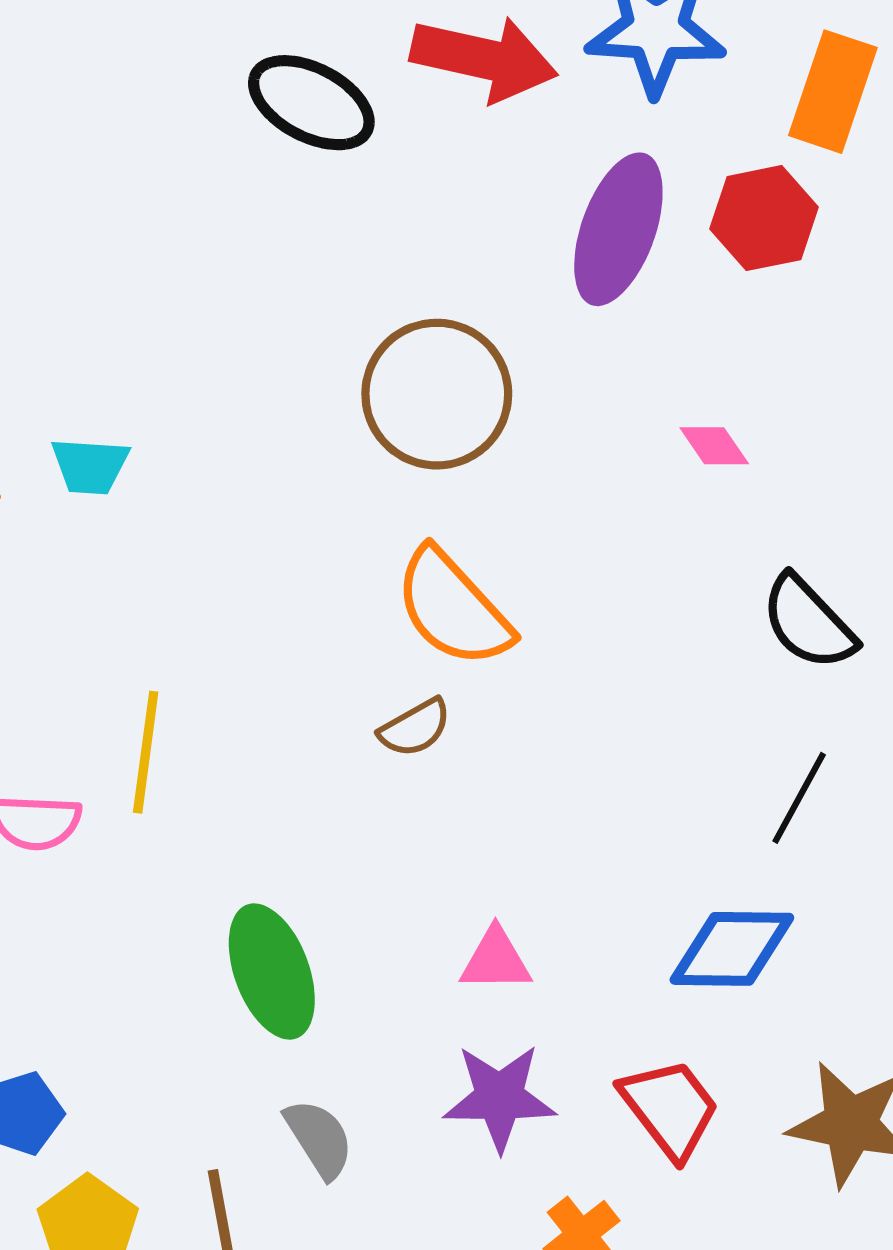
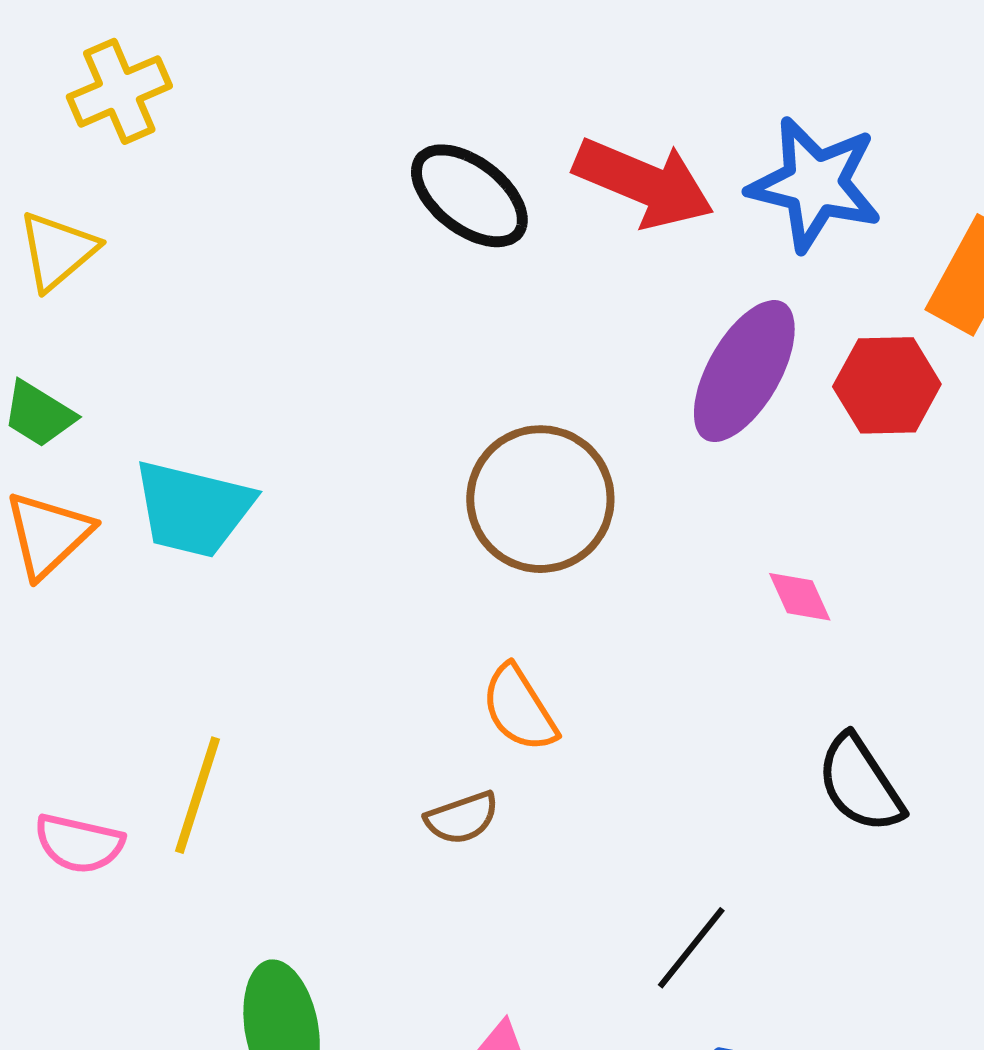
cyan trapezoid: (90, 466) -> (193, 509), size x1.6
orange semicircle: (453, 608) -> (519, 709), size x0.7
black line: (799, 798) -> (691, 948), moved

